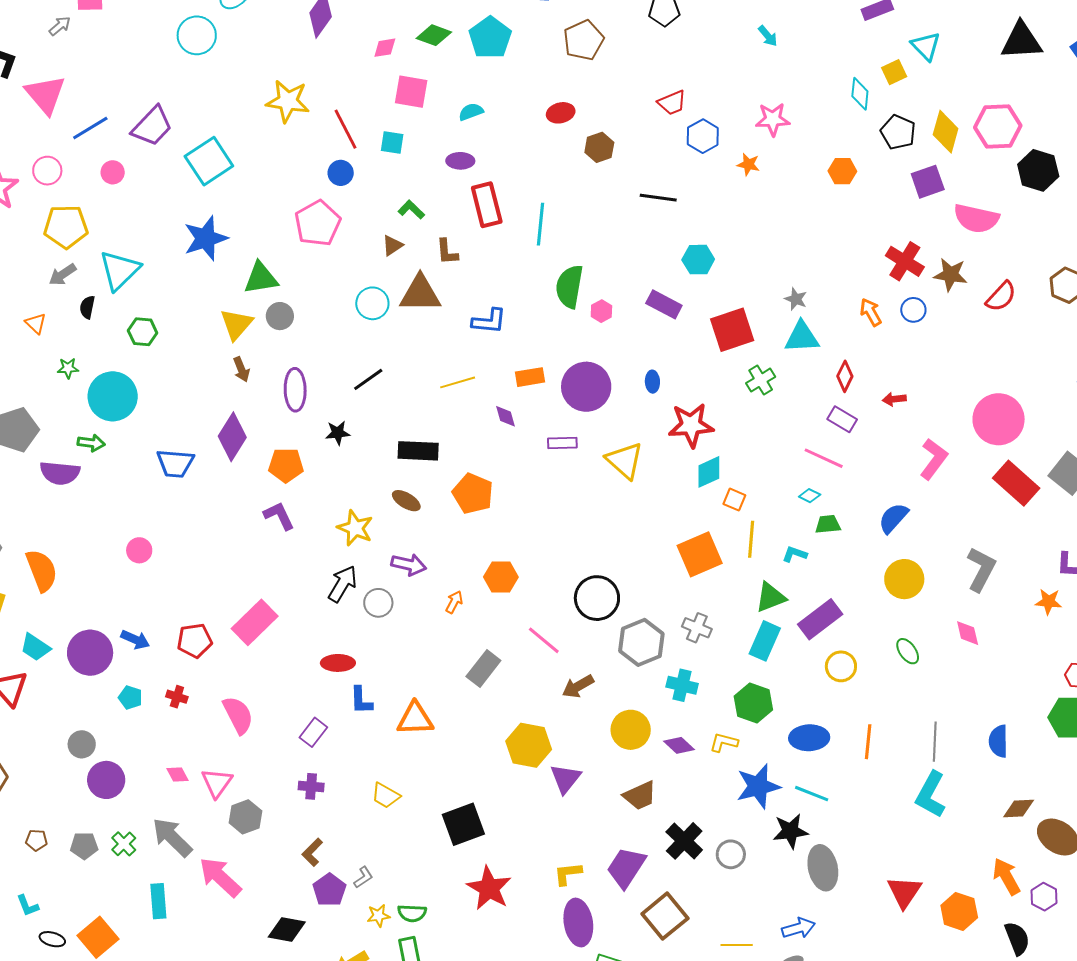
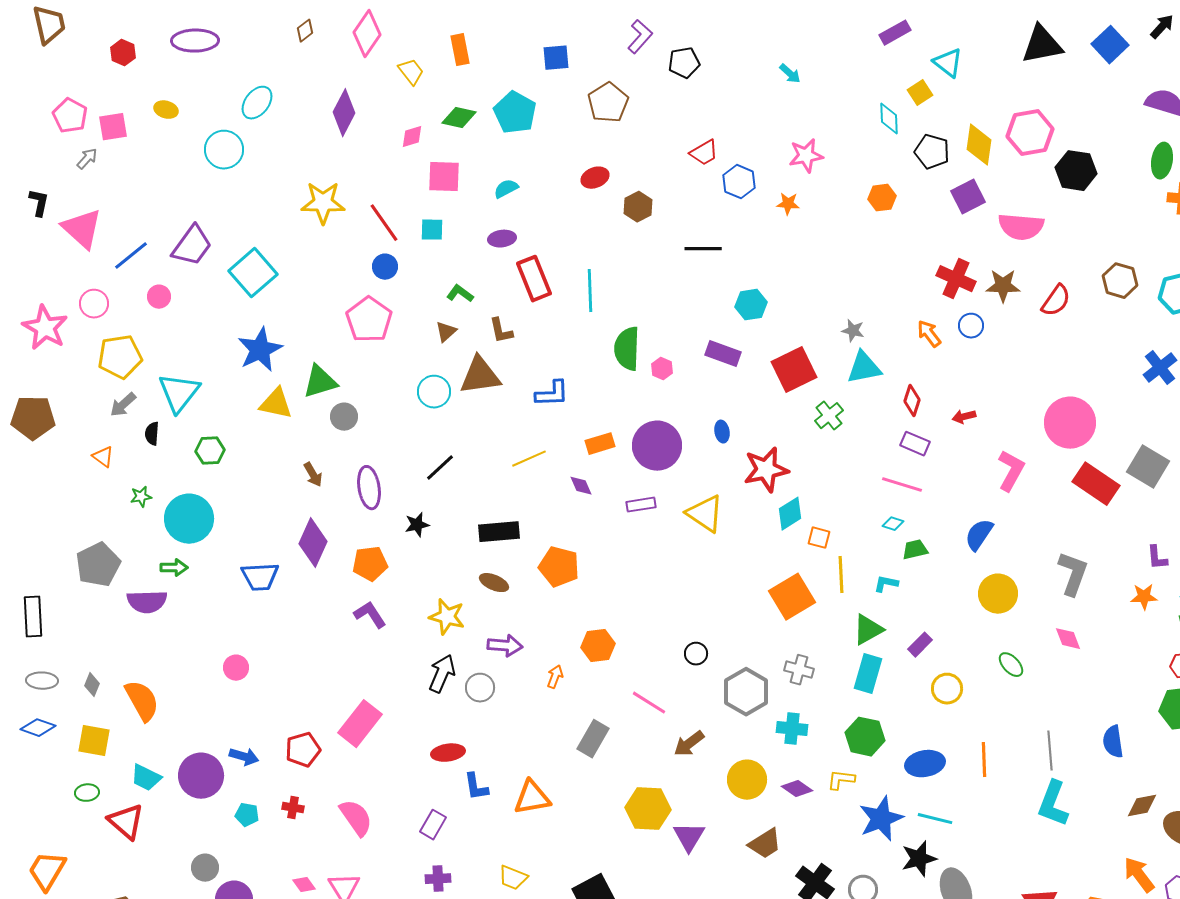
yellow triangle: (236, 324) -> (276, 404), moved, turned -51
black circle: (597, 598) -> (696, 654), size x0.5
purple rectangle: (820, 619) -> (920, 645), size x0.6

